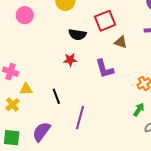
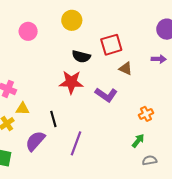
red star: (70, 60) -> (71, 82), size x1.6
purple L-shape: (104, 69) -> (106, 95), turned -45
purple semicircle: (41, 132) -> (35, 141), moved

